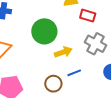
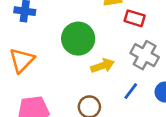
blue line: (74, 73) -> (131, 91), moved, turned -32

